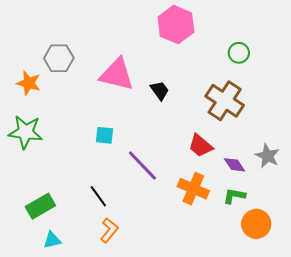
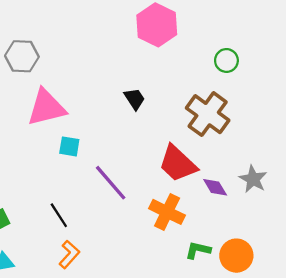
pink triangle: (117, 74) -> (46, 108), moved, turned -30
red trapezoid: (200, 146) -> (178, 164), size x1.4
green L-shape: (234, 196) -> (198, 250), moved

